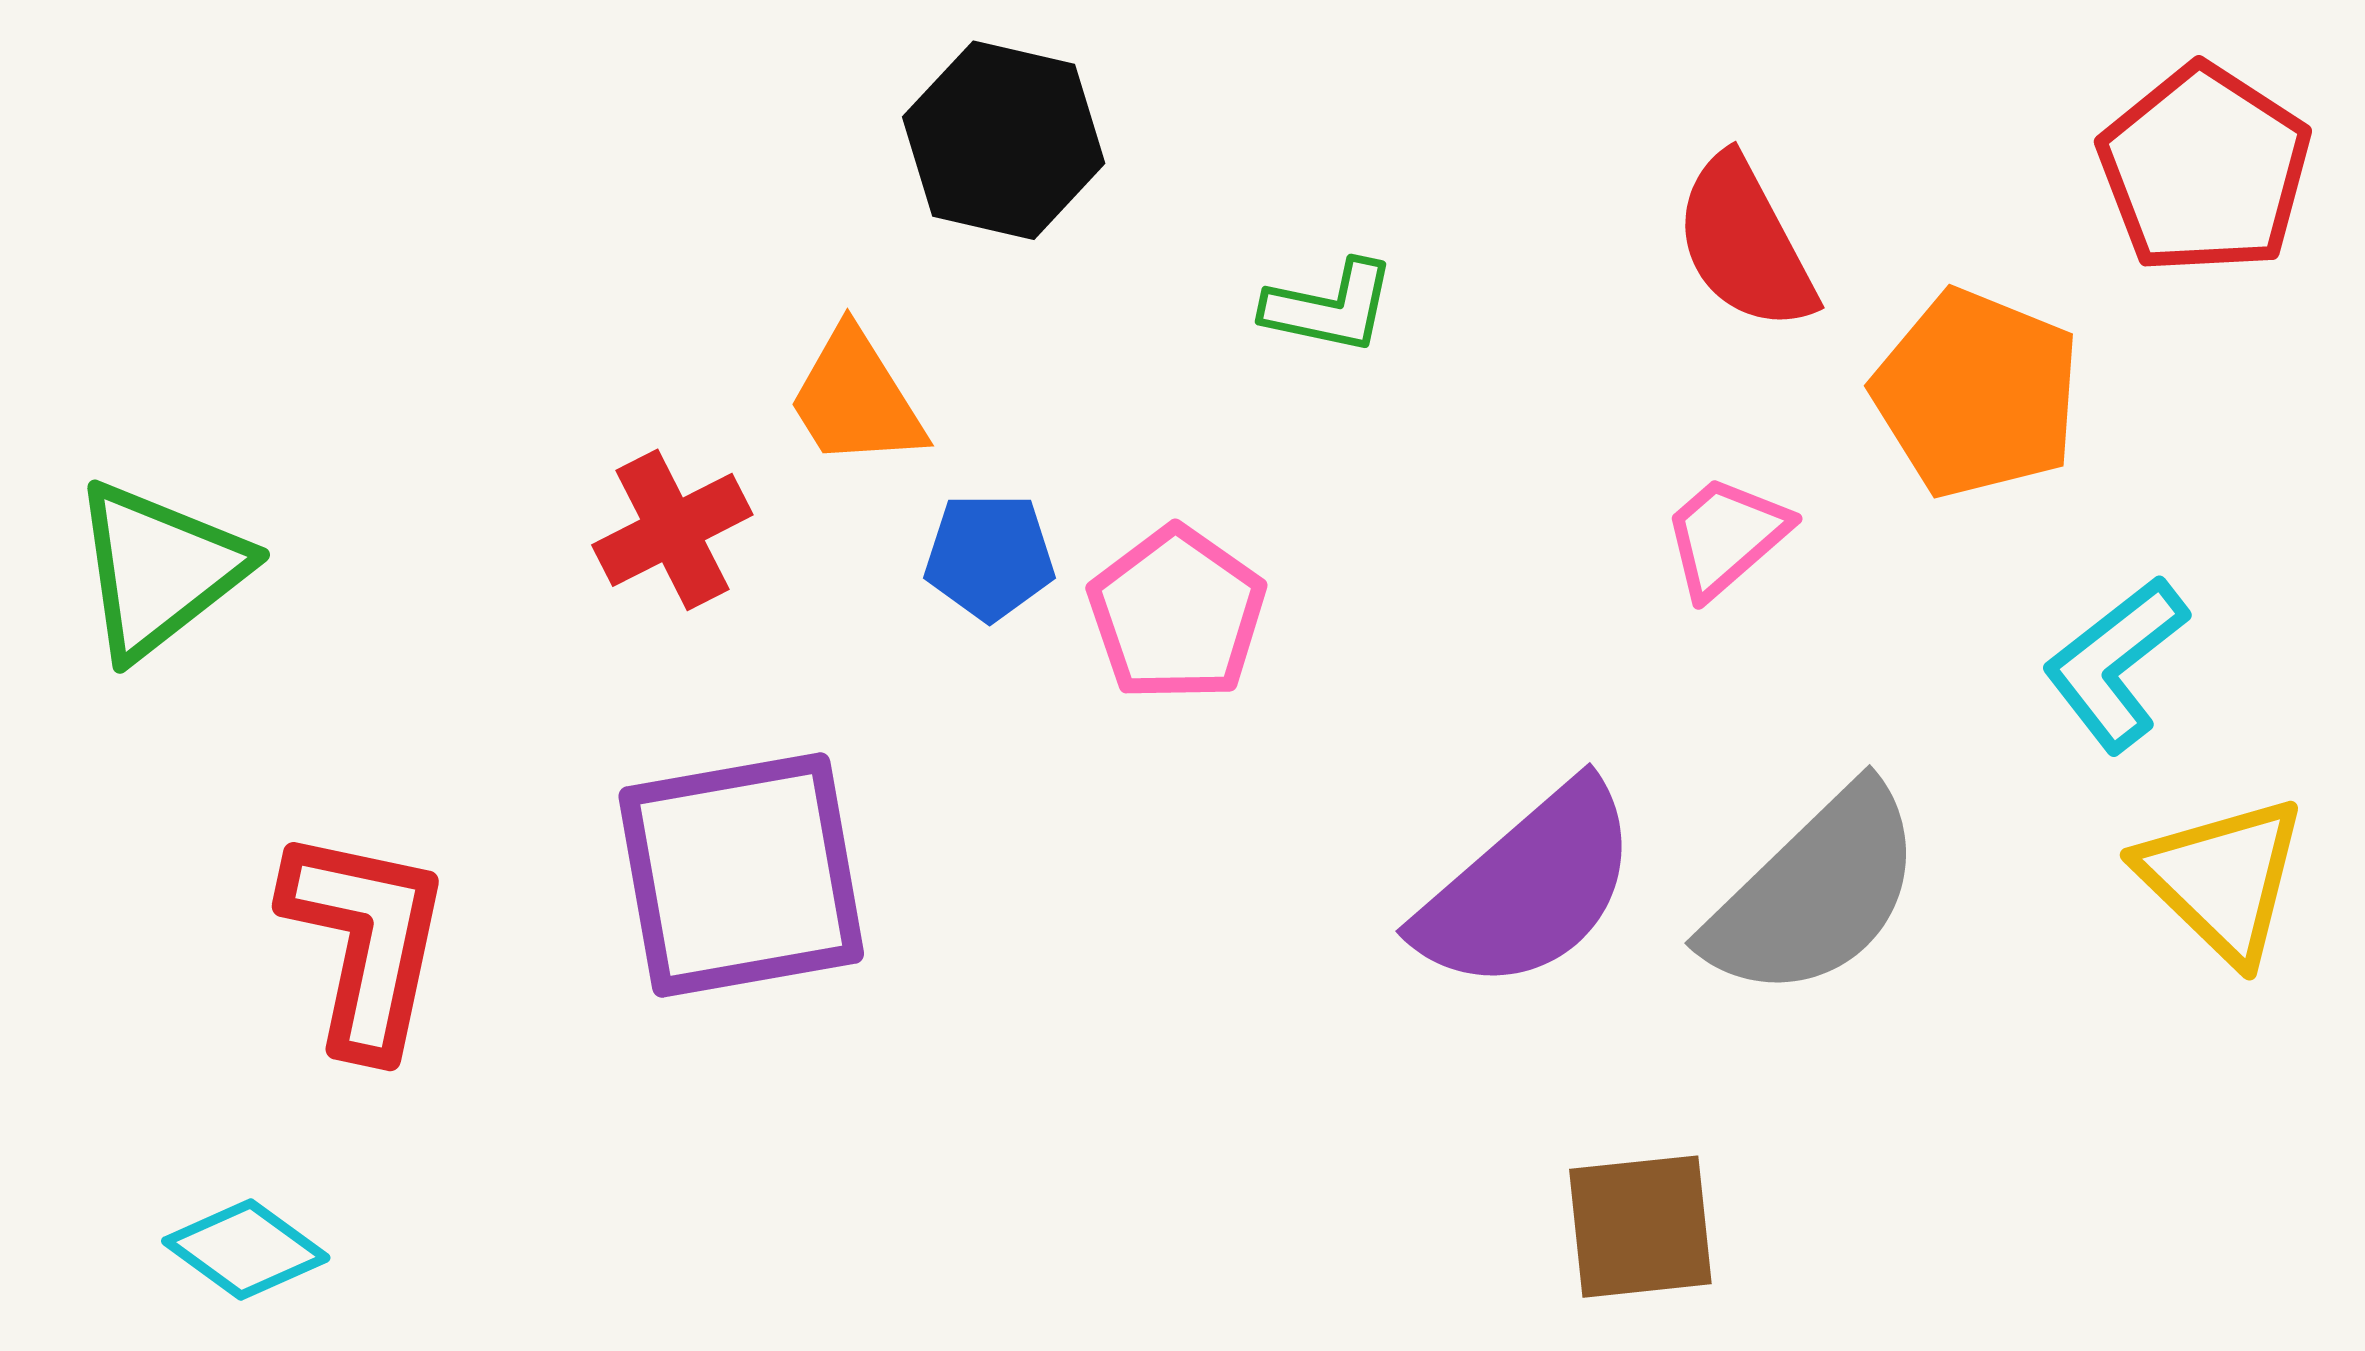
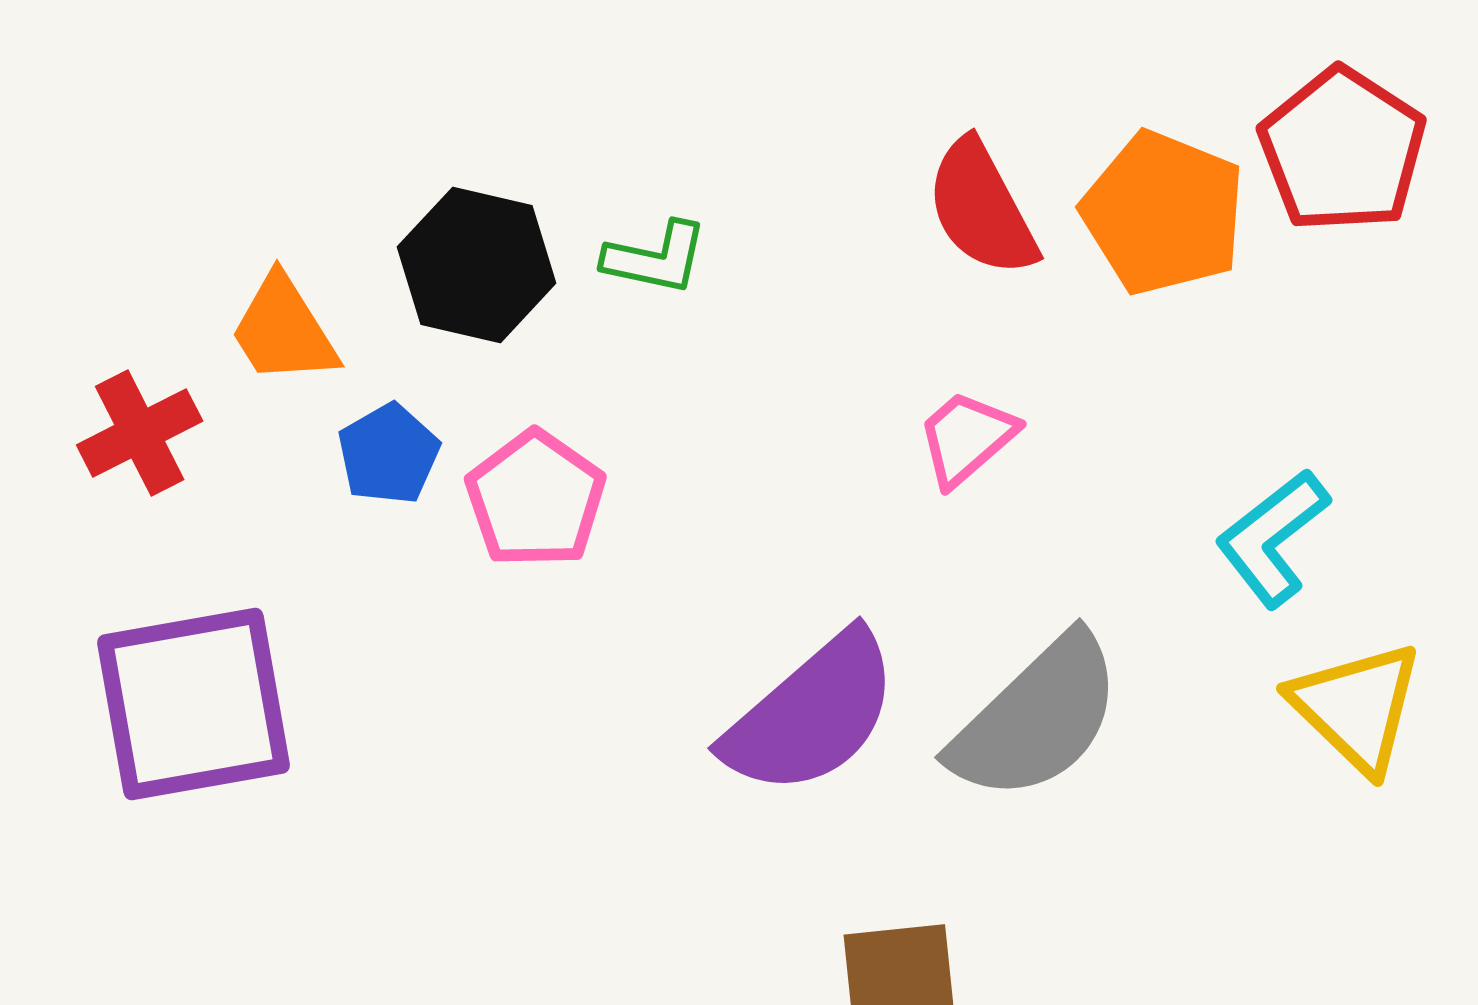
black hexagon: (1004, 140) -> (477, 265), moved
orange pentagon: (1977, 394) -> (1164, 213), moved
blue pentagon: (990, 557) -> (389, 454), turned -30

